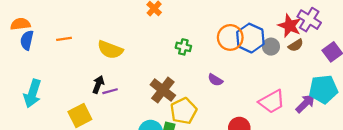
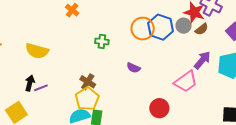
gray circle: (271, 47) -> (184, 26), moved
brown cross: (163, 90) -> (88, 82), size x0.7
purple arrow: (305, 103) -> (202, 60), moved
yellow pentagon: (184, 111) -> (87, 99), moved

